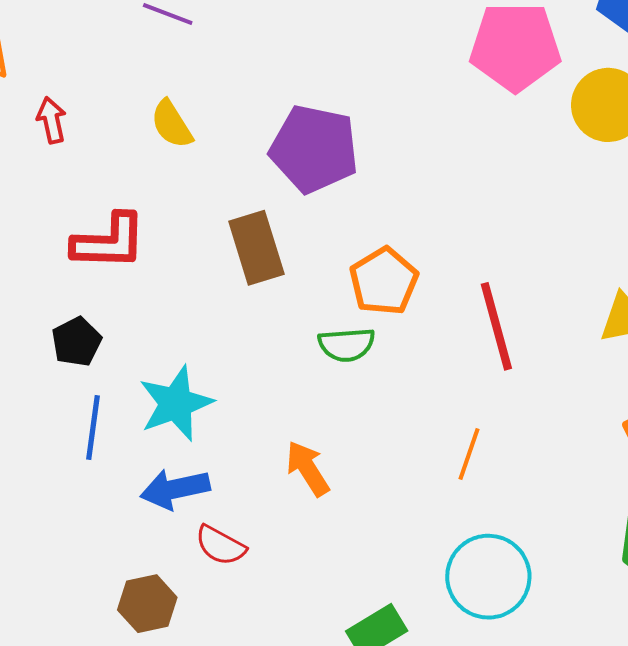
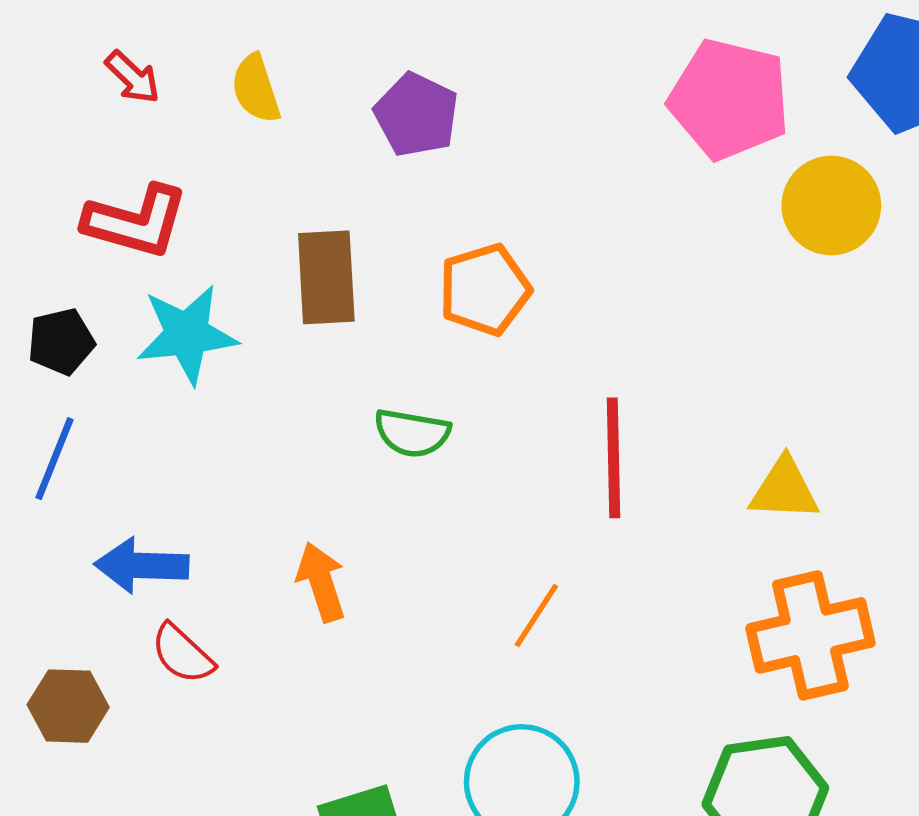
red arrow: (52, 120) -> (133, 77), moved, turned 132
purple pentagon: (314, 149) -> (416, 115), moved, size x0.7
orange pentagon: (384, 281) -> (485, 290), moved
cyan star: (176, 403) -> (187, 334), moved

